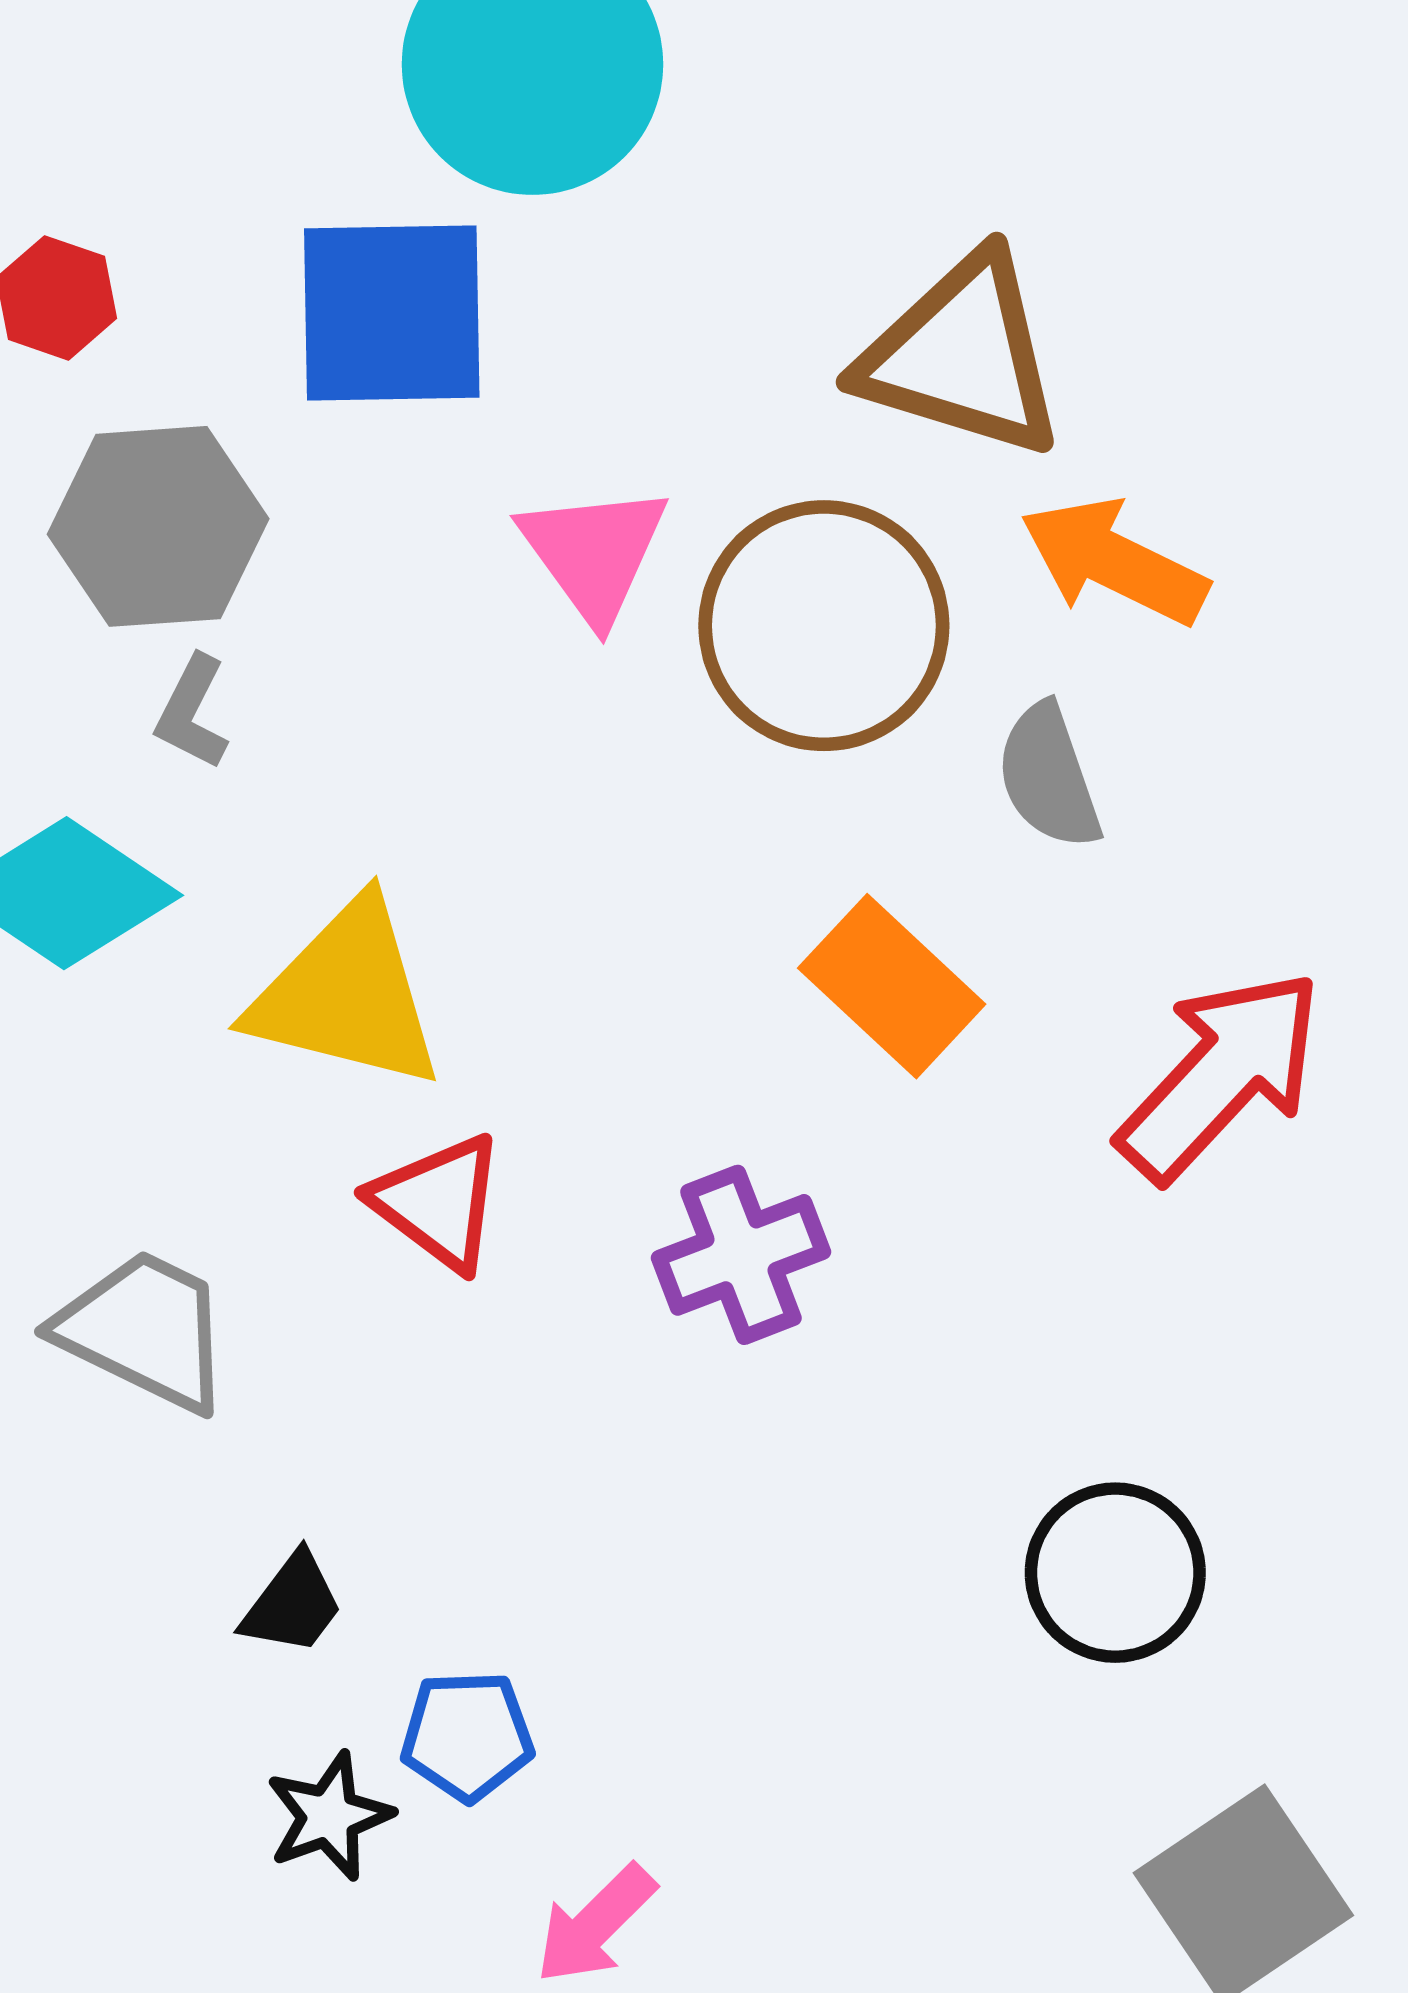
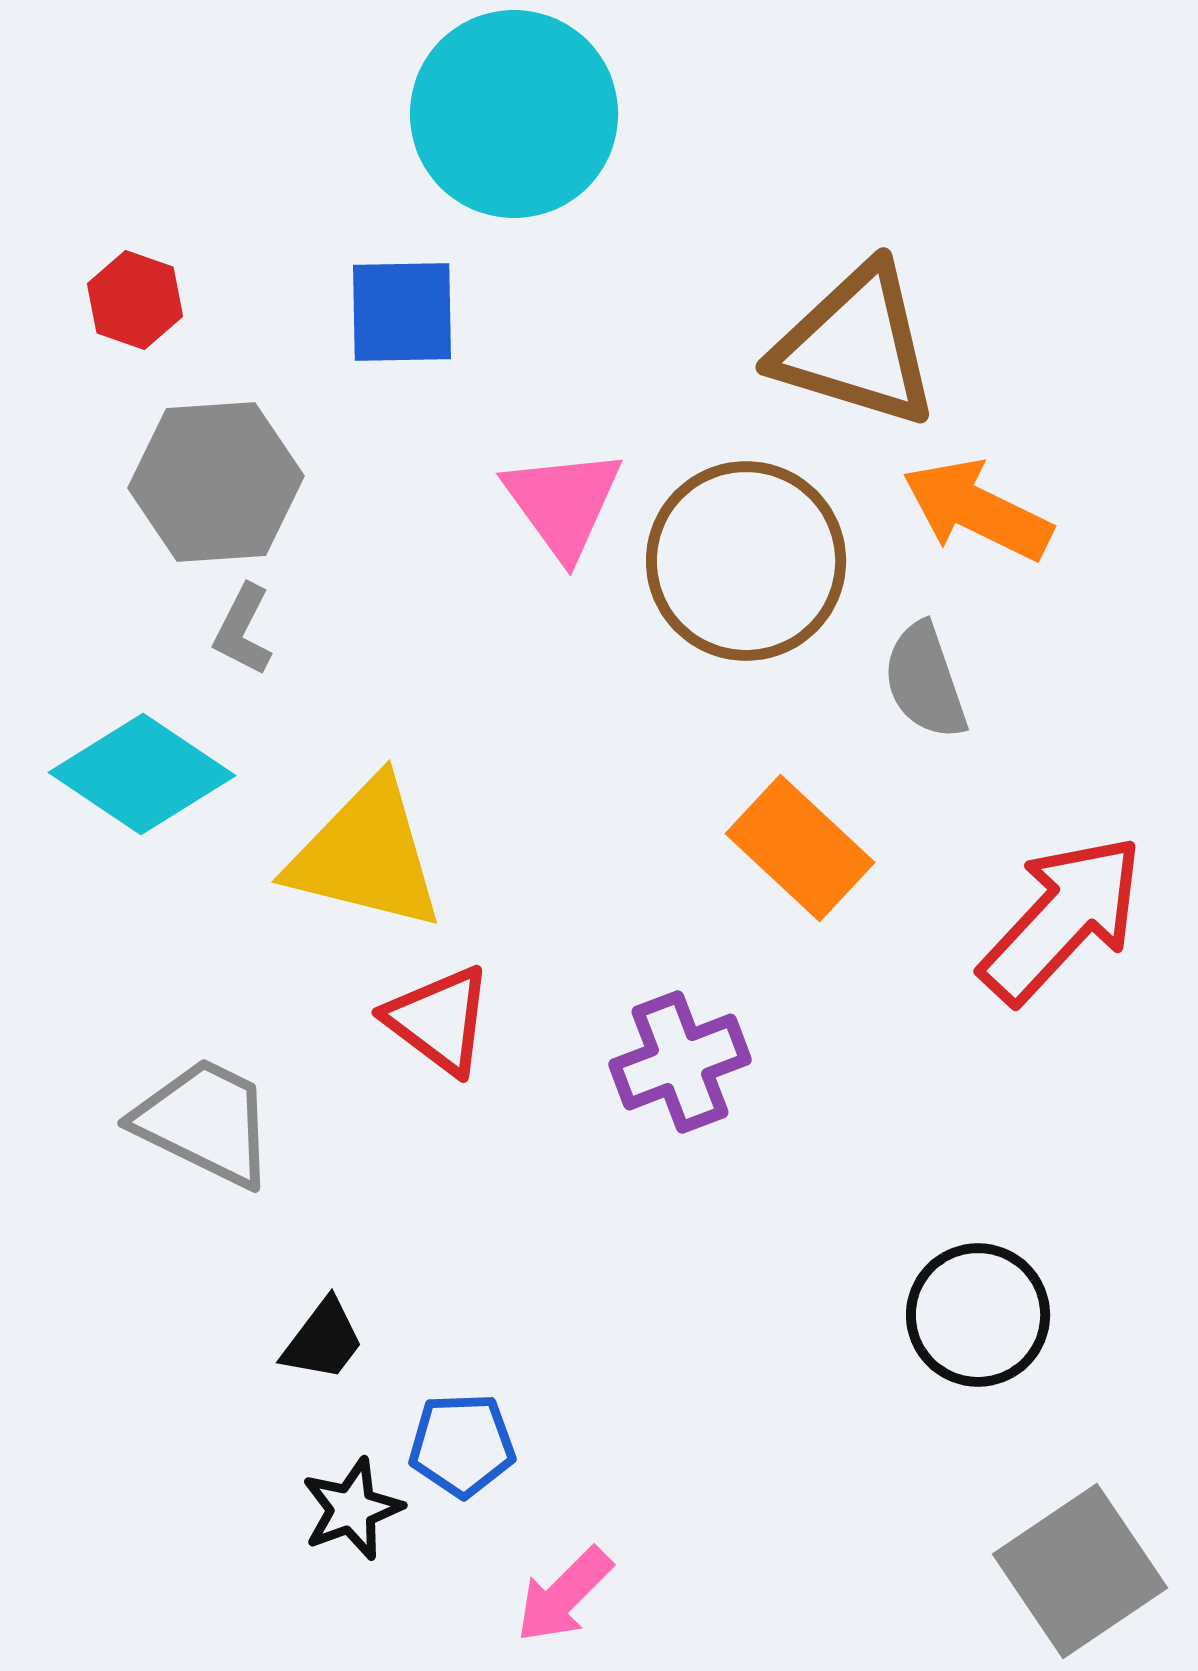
blue square: (392, 313) -> (402, 312), size x0.7

